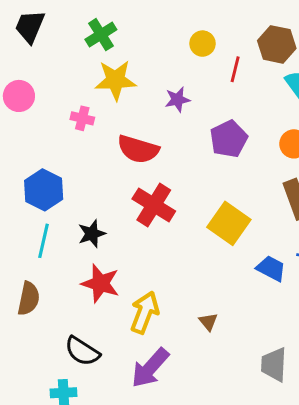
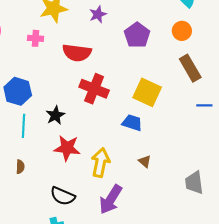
blue trapezoid: (271, 268) -> (132, 123), moved
brown semicircle: (29, 299) -> (20, 167), size x0.6

